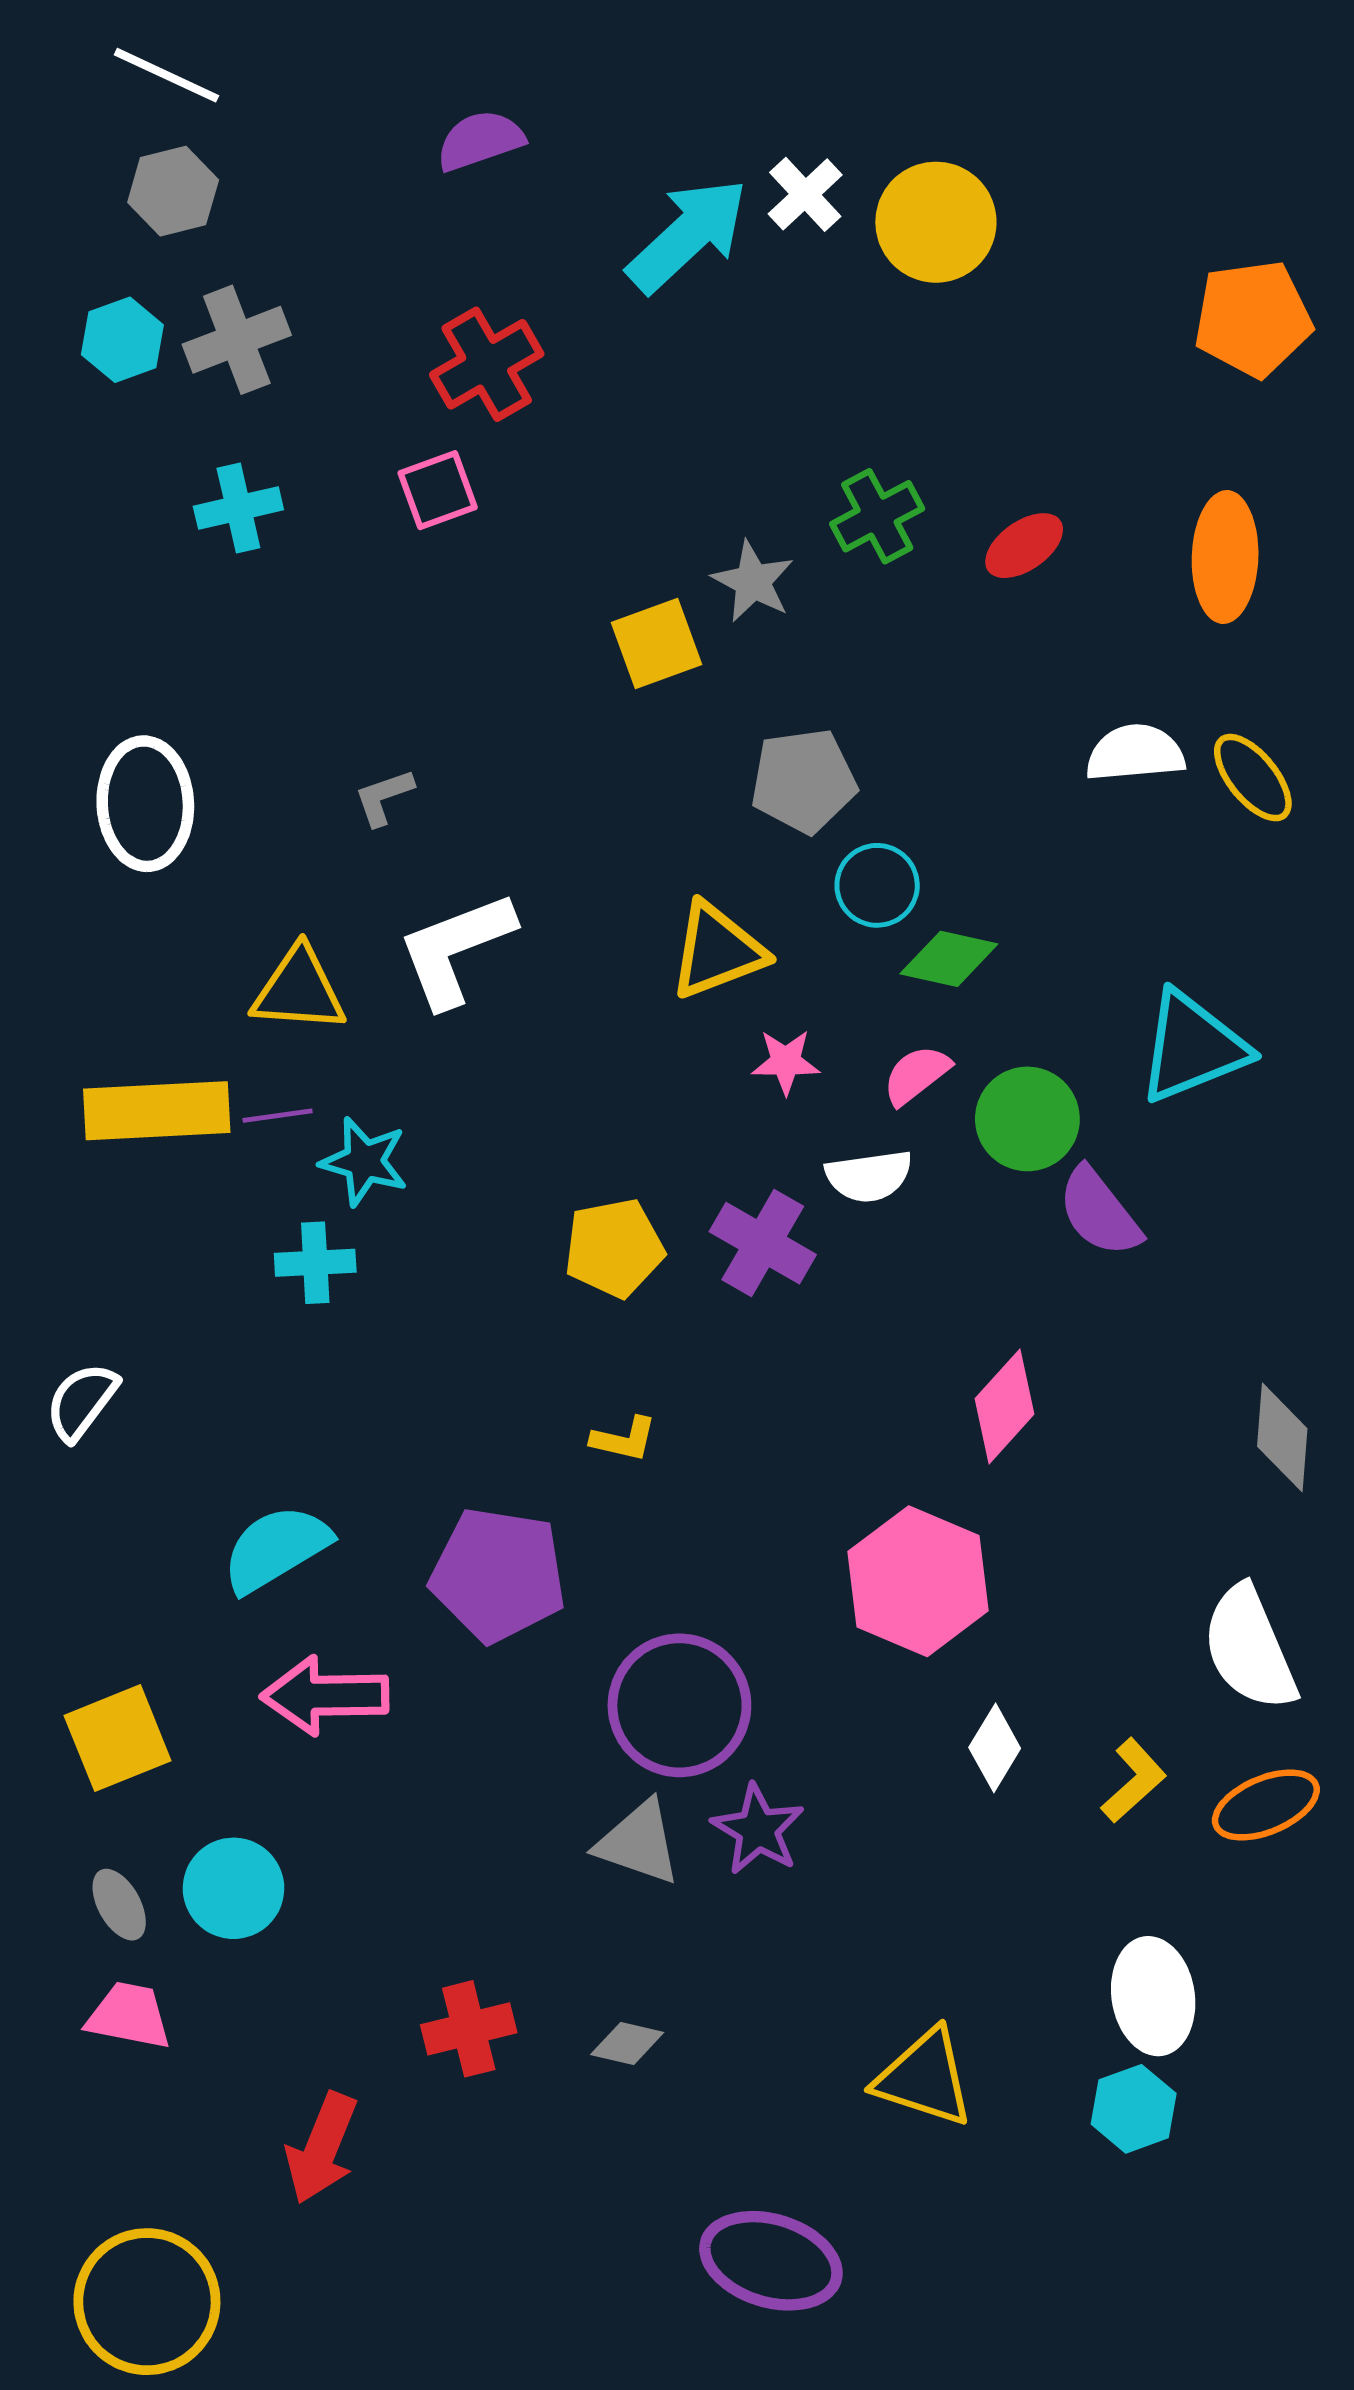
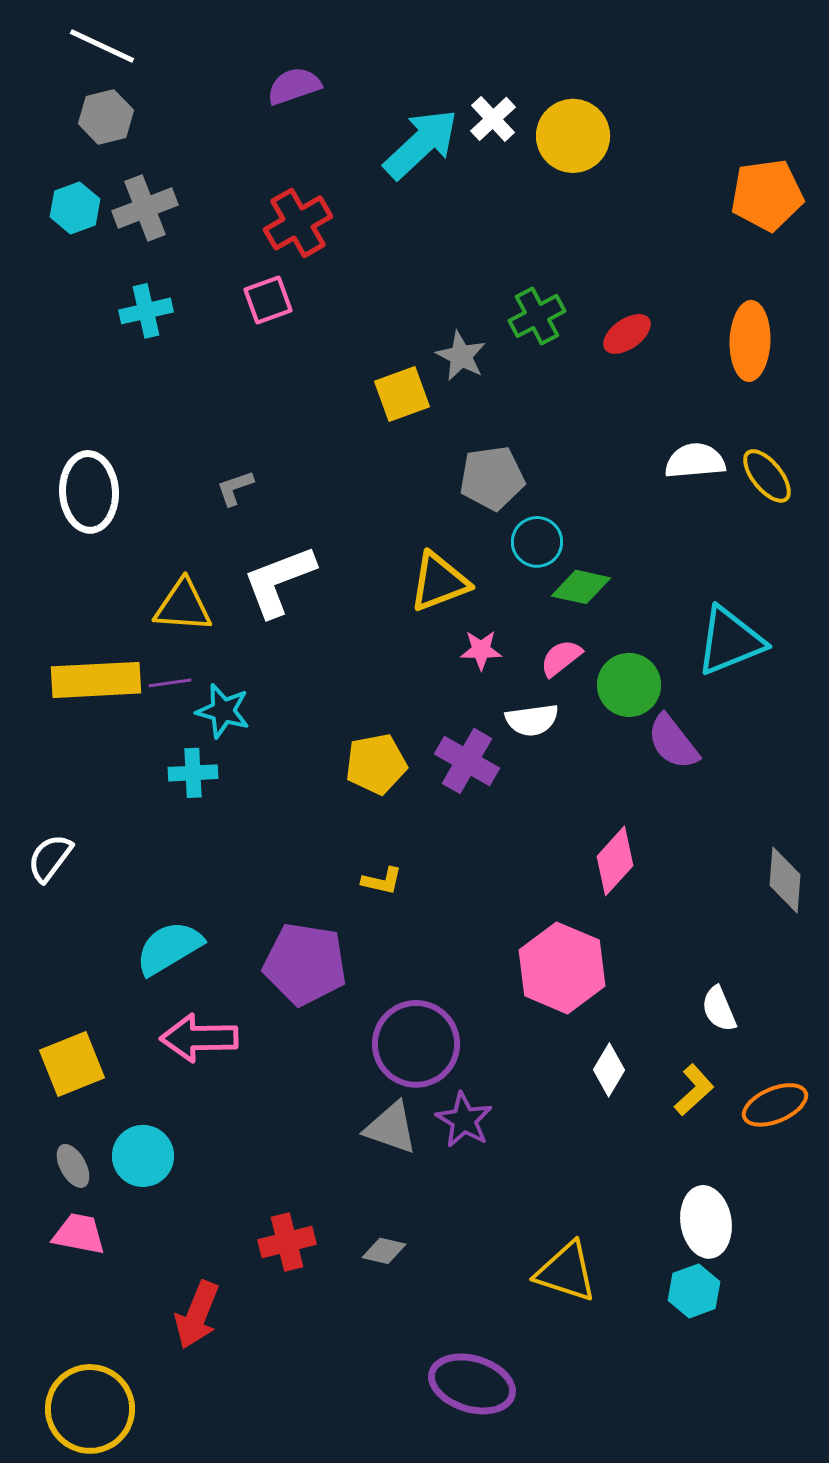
white semicircle: (1250, 1648) -> (719, 1009), moved, size x0.6

